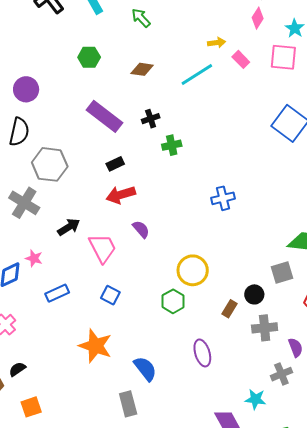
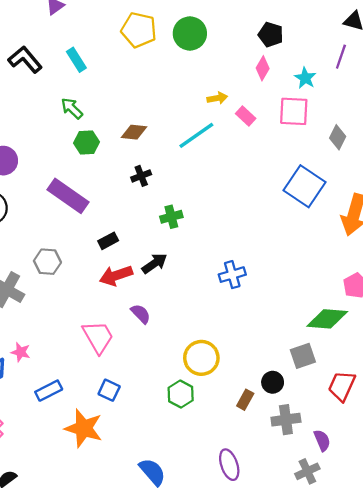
green arrow: (141, 18) -> (72, 108), moved
green hexagon: (89, 57) -> (87, 142), moved
purple rectangle: (104, 116) -> (68, 196), moved
black cross: (151, 119) -> (141, 176), moved
gray hexagon: (50, 164) -> (47, 262), moved, size x0.7
black arrow: (69, 227) -> (154, 263), moved
orange star: (95, 346) -> (84, 428), moved
purple ellipse: (202, 353) -> (229, 465), moved

